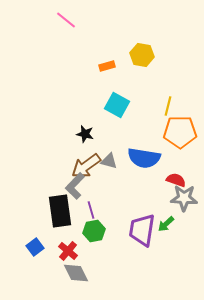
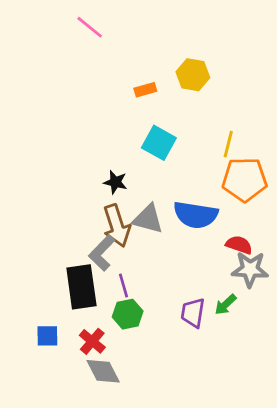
gray triangle: (109, 161) -> (148, 219), size x1.4
brown arrow: (86, 166) -> (117, 226), turned -72
purple trapezoid: (142, 230) -> (193, 313), size x0.7
blue square: (35, 247) -> (47, 336), turned 36

